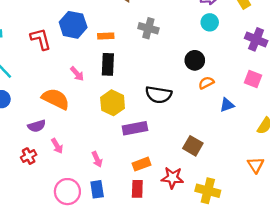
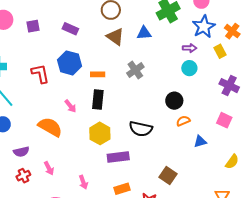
gray cross: (148, 28) -> (135, 70), turned 36
purple semicircle: (37, 126) -> (21, 152), moved

